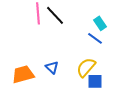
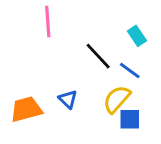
black line: (55, 15) -> (98, 56), moved
blue line: (95, 38) -> (130, 70), moved

